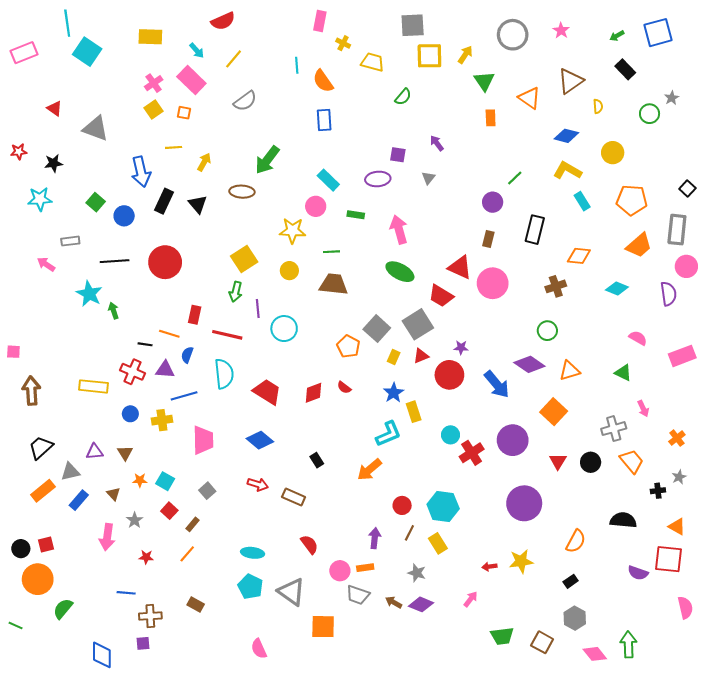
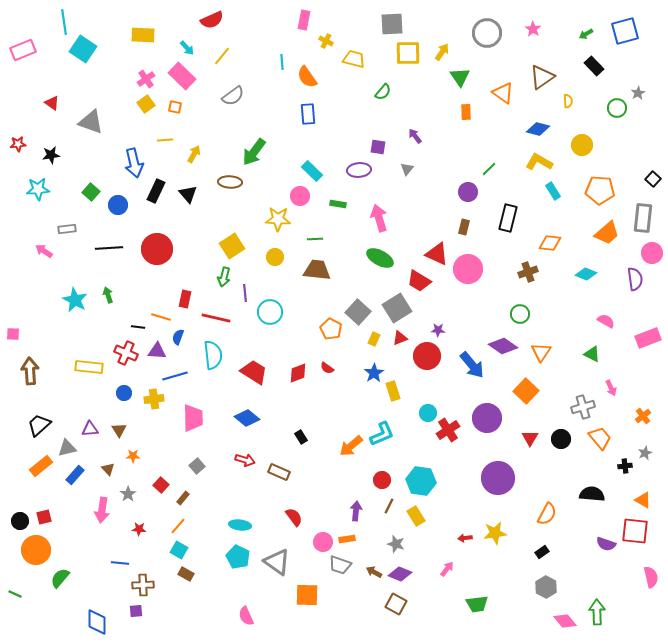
cyan star: (89, 294) -> (75, 300), moved
orange triangle: (569, 371) -> (541, 352), turned -40
cyan L-shape: (388, 434) -> (382, 434), moved
cyan square: (165, 481) -> (179, 550), moved
brown square: (542, 642) -> (396, 604), moved

